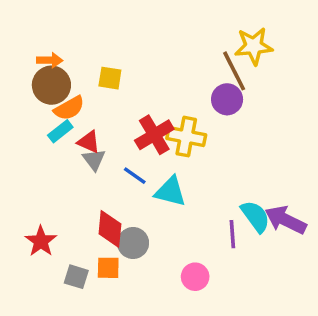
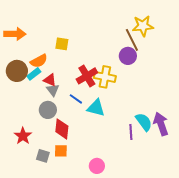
orange arrow: (50, 60) -> (15, 34), moved, size x1.5
brown circle: (51, 85) -> (17, 71), moved
purple arrow: (286, 220) -> (161, 124), turned 45
gray circle: (133, 243) -> (48, 110), moved
pink circle: (195, 277) -> (97, 166), moved

